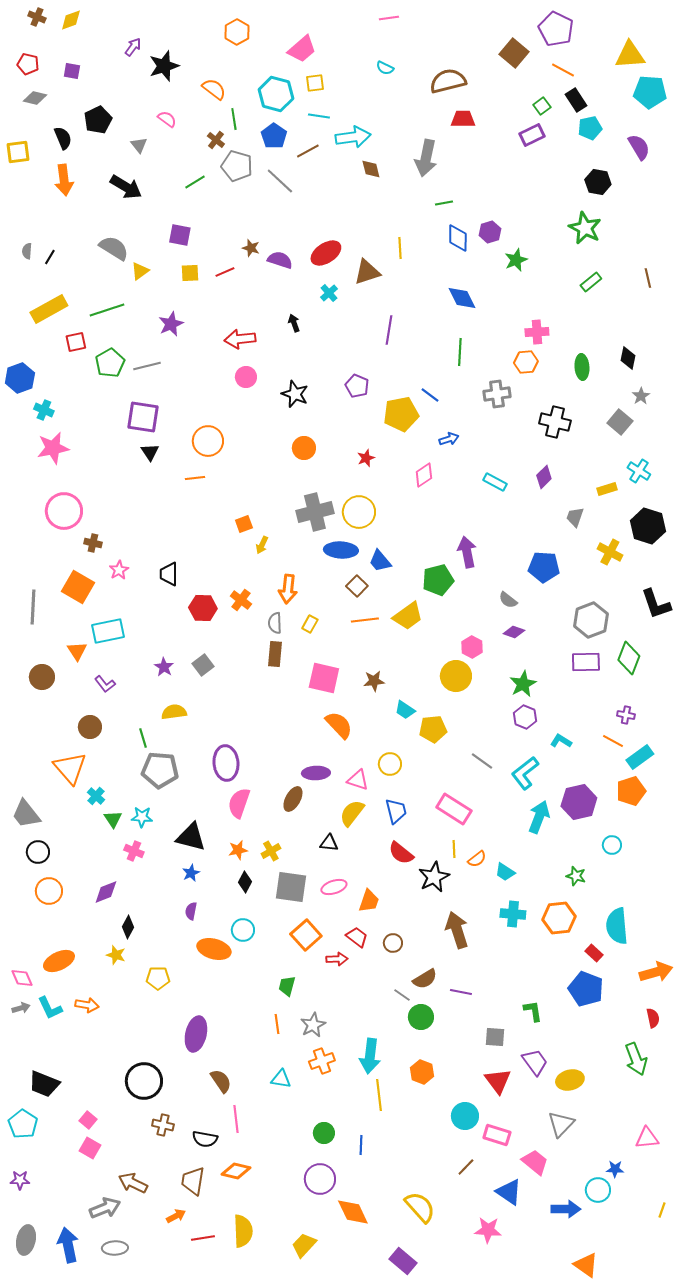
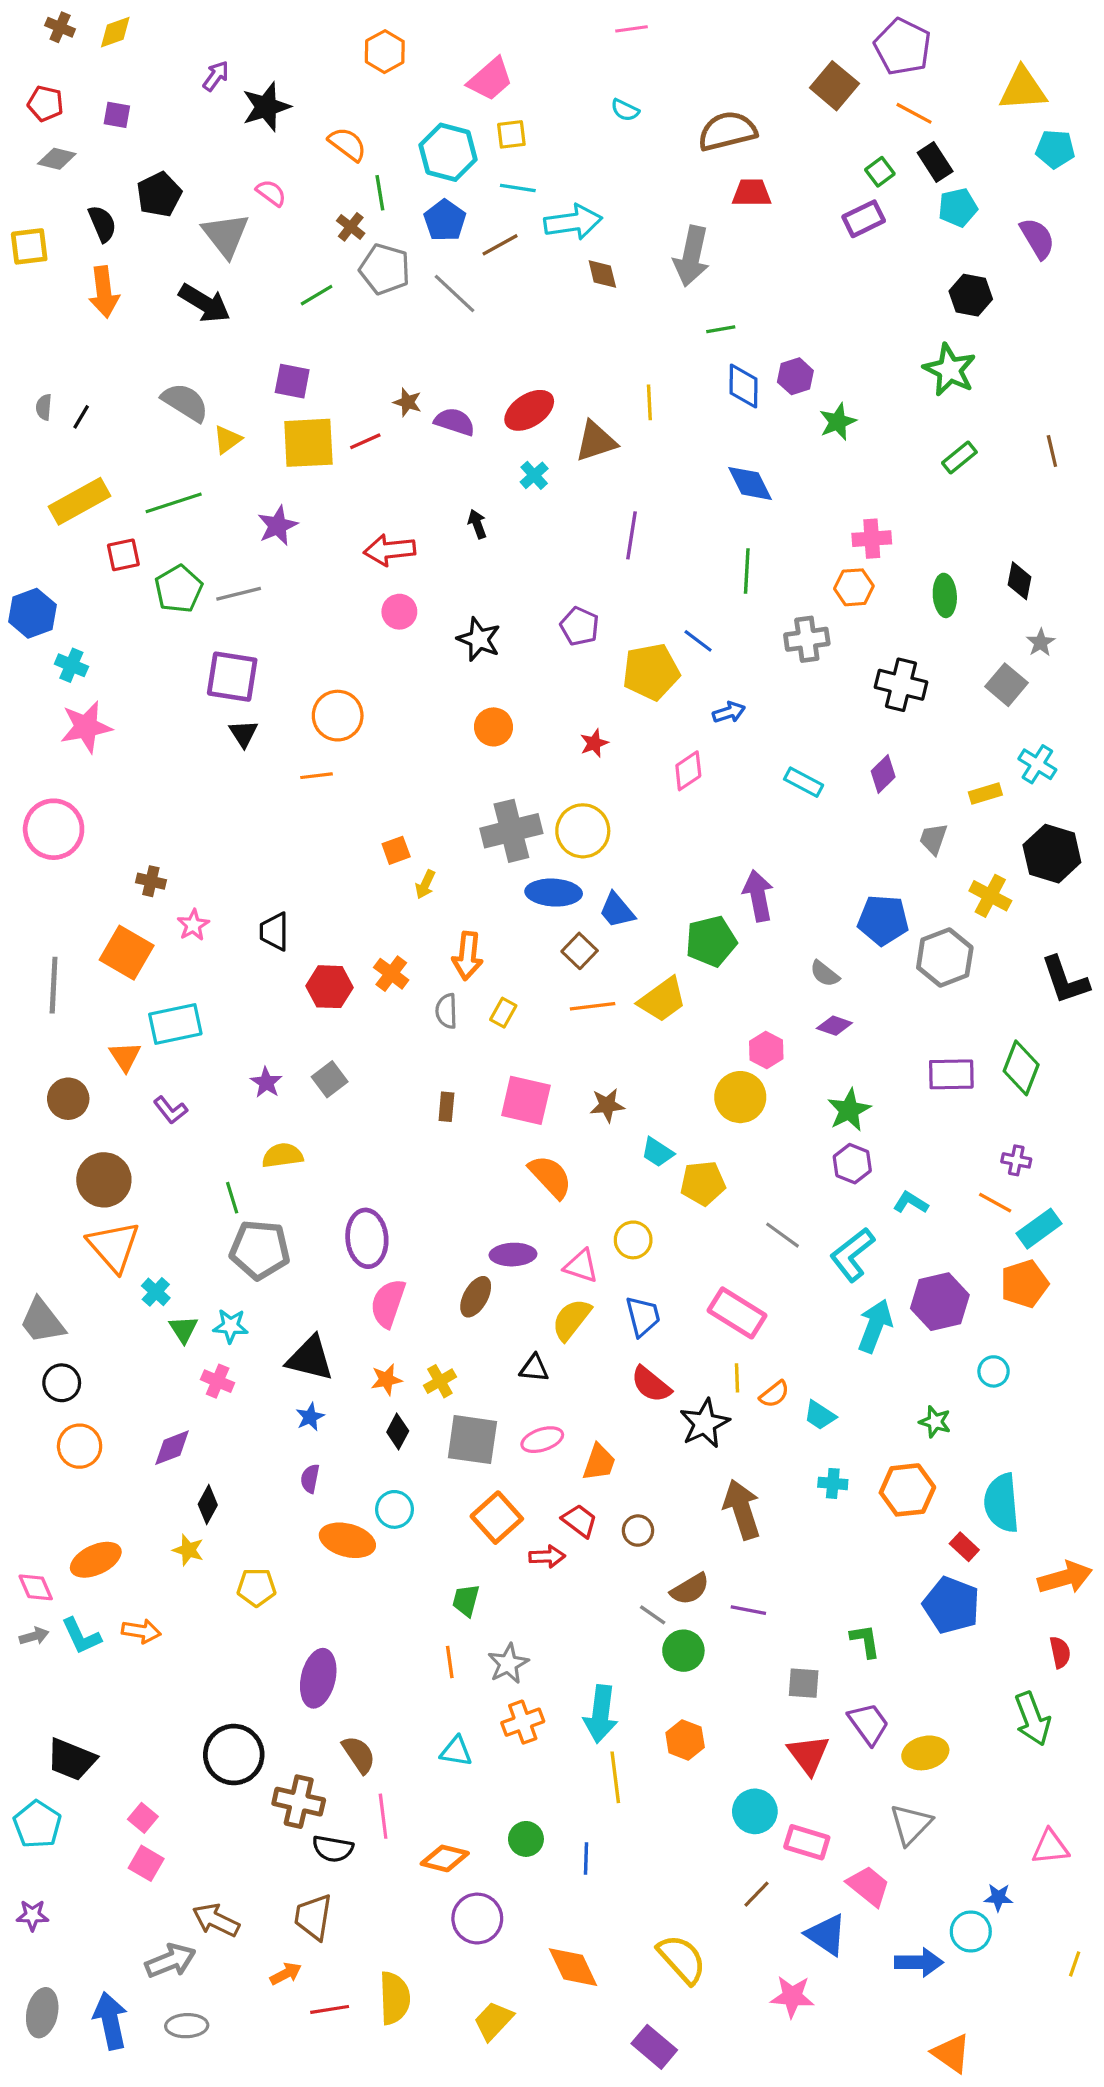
cyan pentagon: (650, 92) -> (1055, 149), size x0.7
gray triangle: (139, 145) -> (226, 235), size x1.8
yellow square: (190, 273) -> (308, 443), size x1.8
pink circle: (64, 511) -> (54, 829), moved
gray hexagon: (591, 620) -> (945, 957), moved
brown rectangle: (275, 654) -> (446, 1107), moved, size x0.7
brown circle: (90, 727) -> (104, 1180), moved, size x1.4
cyan cross: (513, 914) -> (833, 1483), size x0.7
brown cross: (163, 1125) -> (299, 1802), moved, size x1.4
orange diamond: (236, 1171) -> (445, 1858), moved
purple circle: (320, 1179) -> (477, 1919), moved

